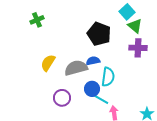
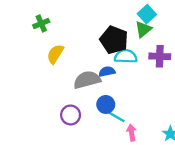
green triangle: (135, 26) -> (143, 29), moved, turned 42
yellow semicircle: (48, 63) -> (55, 54), moved
cyan semicircle: (108, 77) -> (126, 56), moved, turned -96

